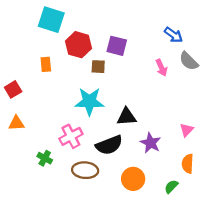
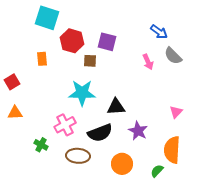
pink triangle: (187, 130) -> (176, 112), moved
orange semicircle: (188, 164) -> (172, 150), size x1.5

